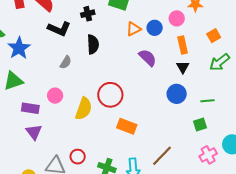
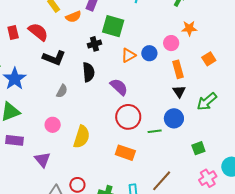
black cross: (88, 14) -> (95, 44), moved
purple semicircle: (148, 58) -> (119, 87), moved
green arrow: (220, 62) -> (207, 102), moved
red circle: (110, 95) -> (128, 117), moved
green line: (207, 101) -> (155, 131), moved
purple rectangle: (30, 108) -> (14, 140), moved
purple triangle: (34, 132) -> (42, 160), moved

